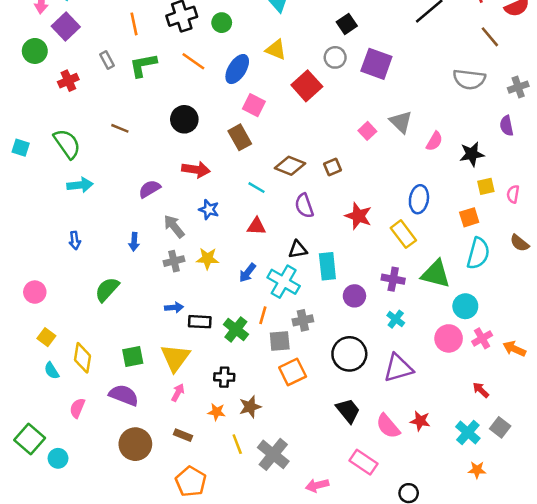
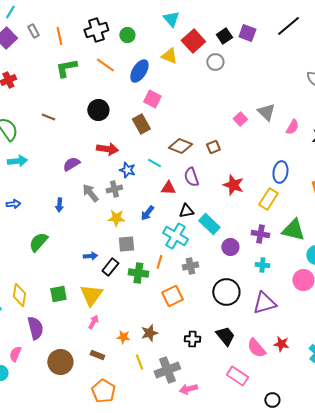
gray rectangle: (107, 60) -> (33, 31), moved
purple square: (376, 64) -> (247, 33), moved, size x0.7
red square: (307, 86) -> (193, 41), moved
blue star: (209, 210) -> (127, 170), moved
red triangle: (257, 226) -> (168, 188), moved
yellow rectangle: (403, 234) -> (268, 199), turned 70
blue arrow: (75, 240) -> (13, 204), turned -88
gray cross: (174, 261) -> (114, 189), moved
cyan rectangle: (327, 266) -> (209, 224), turned -40
blue arrow: (247, 273) -> (147, 213), moved
cyan cross: (396, 319) -> (262, 265), turned -32
black rectangle: (200, 322) -> (110, 267), turned -54
green cross: (236, 329) -> (138, 273), turned -30
gray square: (280, 341) -> (126, 244), moved
orange square: (293, 372) -> (172, 296), moved
black cross: (224, 377) -> (192, 339), moved
purple semicircle: (124, 395) -> (35, 328), moved, turned 55
pink semicircle: (77, 408) -> (15, 354), moved
gray cross: (273, 454) -> (167, 370), turned 30
pink arrow: (317, 485) -> (188, 389), moved

